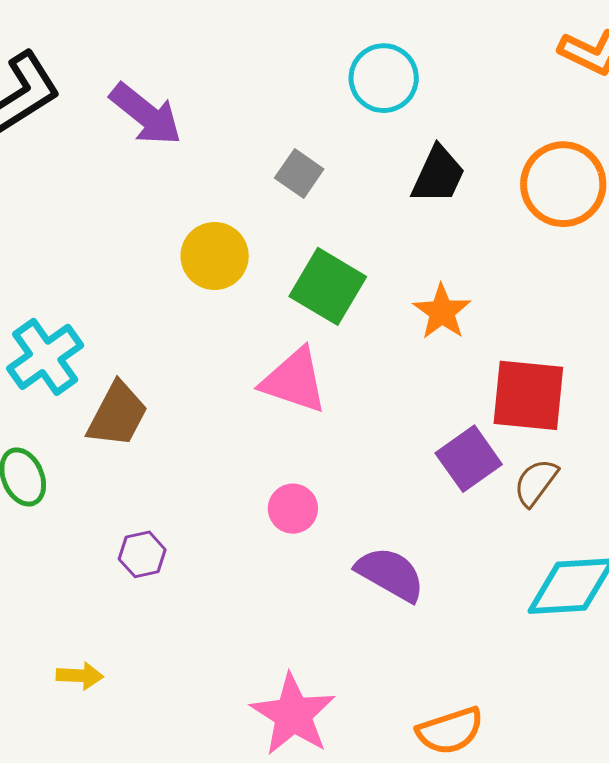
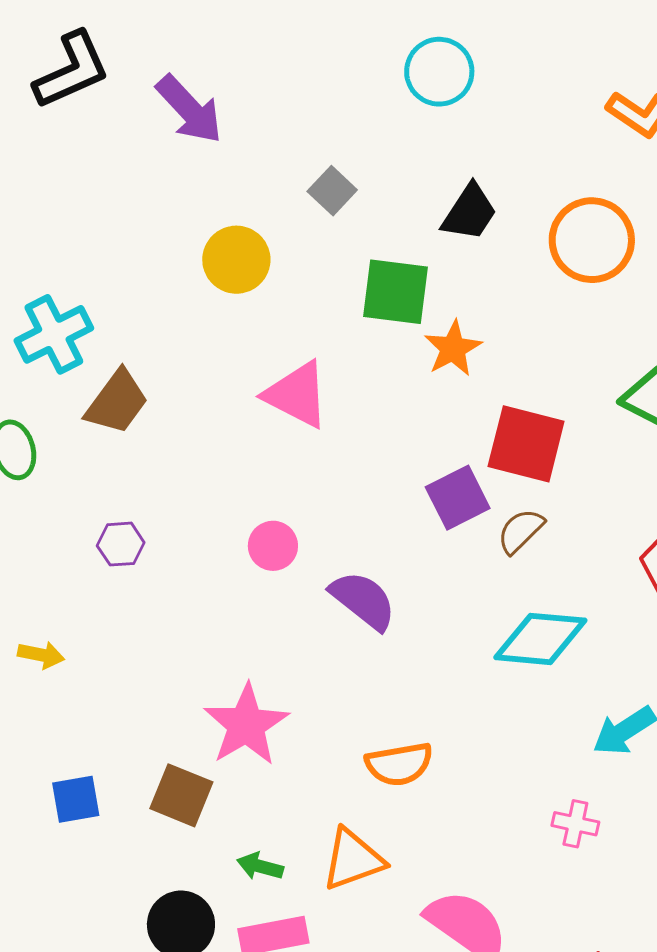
cyan circle: (384, 78) -> (439, 72), moved
green square: (328, 286) -> (395, 292), moved, turned -32
pink circle: (293, 509) -> (273, 546), moved

